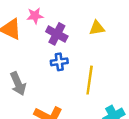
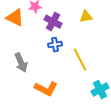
yellow line: (90, 80) -> (80, 60), turned -35

